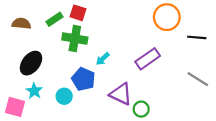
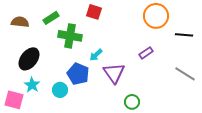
red square: (78, 13) -> (94, 12), moved
purple rectangle: (148, 59) -> (146, 53), moved, size x0.6
purple triangle: (121, 94) -> (114, 73), moved, turned 30

